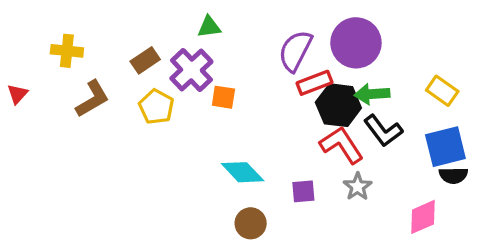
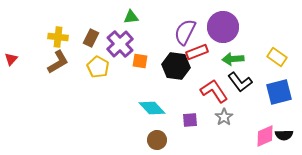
yellow cross: (67, 51) -> (58, 37), moved
brown rectangle: (145, 60) -> (91, 38), turned -30
black hexagon: (338, 105) -> (176, 66), moved
black semicircle: (453, 175) -> (284, 135), moved

